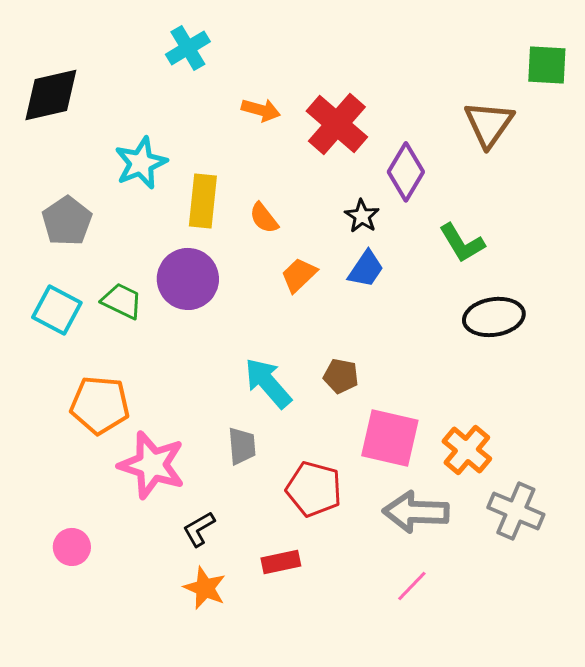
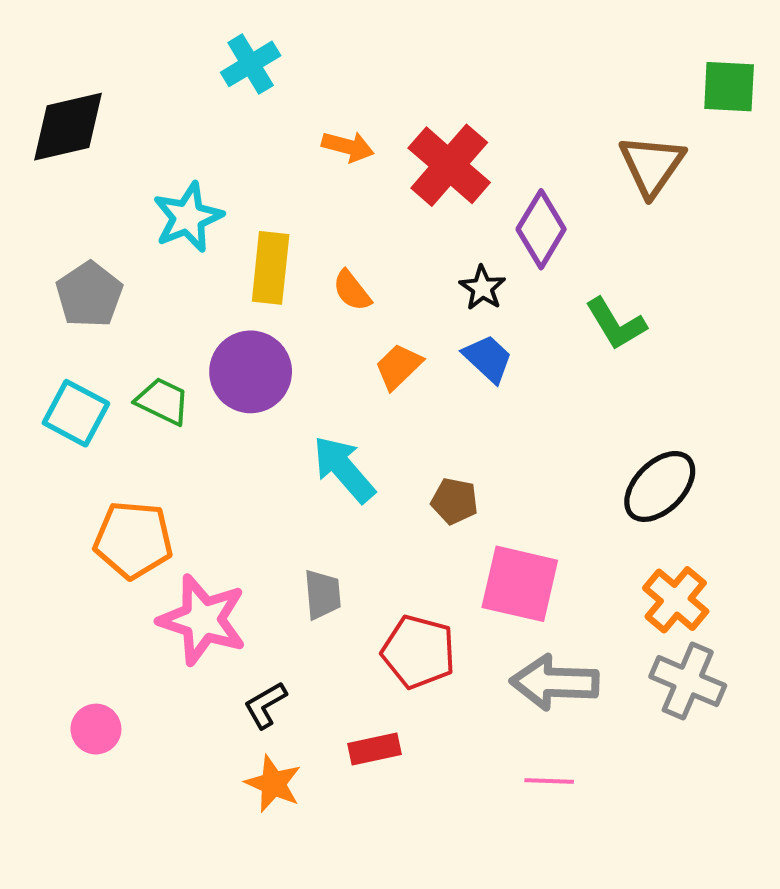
blue trapezoid: (366, 269) -> (488, 359), turned -81
black ellipse: (494, 317) -> (660, 486), moved, turned -36
cyan arrow: (268, 383) -> (344, 469), moved
orange cross: (467, 450) -> (676, 600), moved
pink line: (412, 586) -> (549, 781), turned 48

